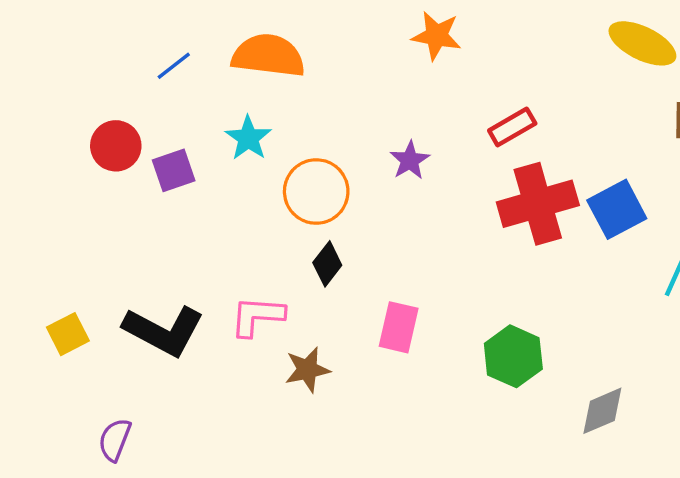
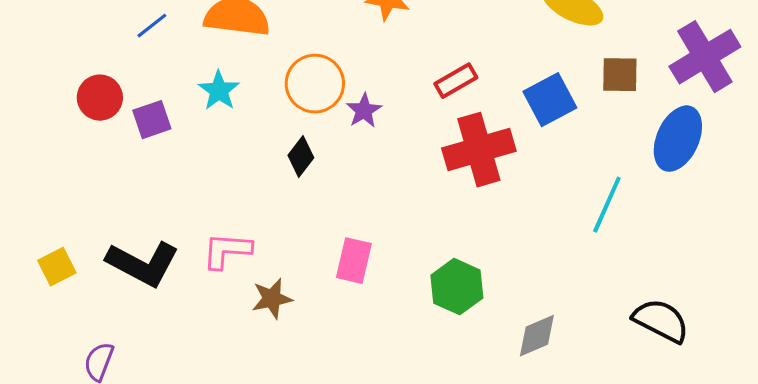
orange circle: (316, 192) -> (315, 84), moved
blue square: (617, 209) -> (550, 100), moved
black diamond: (327, 264) -> (301, 157), moved

